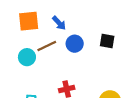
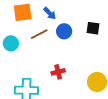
cyan circle: (27, 57) -> (11, 43), moved

